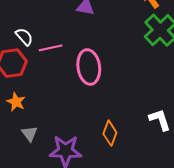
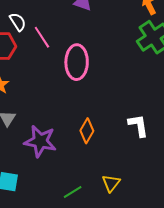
pink line: (51, 48) -> (42, 37), turned 60

